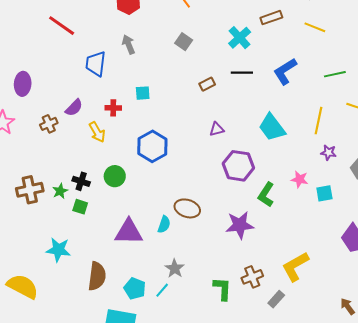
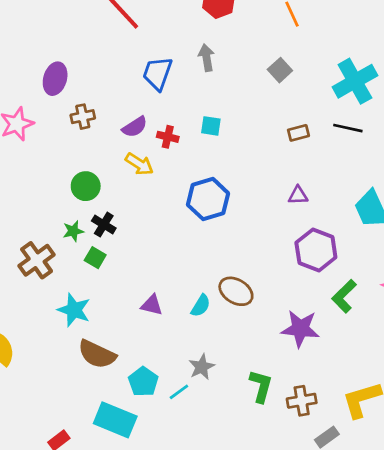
cyan cross: (240, 38) -> (355, 81), size x1.4
purple semicircle: (74, 108) -> (135, 127), moved
brown cross: (49, 124) -> (83, 117), moved
yellow arrow: (97, 132) -> (139, 164), turned -40
green circle: (115, 176) -> (86, 186), moved
brown cross: (30, 190) -> (37, 260), moved, turned -36
purple triangle: (129, 232) -> (152, 305), size x0.6
cyan star: (58, 250) -> (74, 310), moved
brown semicircle: (97, 276) -> (97, 354), turned 96
green L-shape: (222, 289) -> (261, 386), moved

